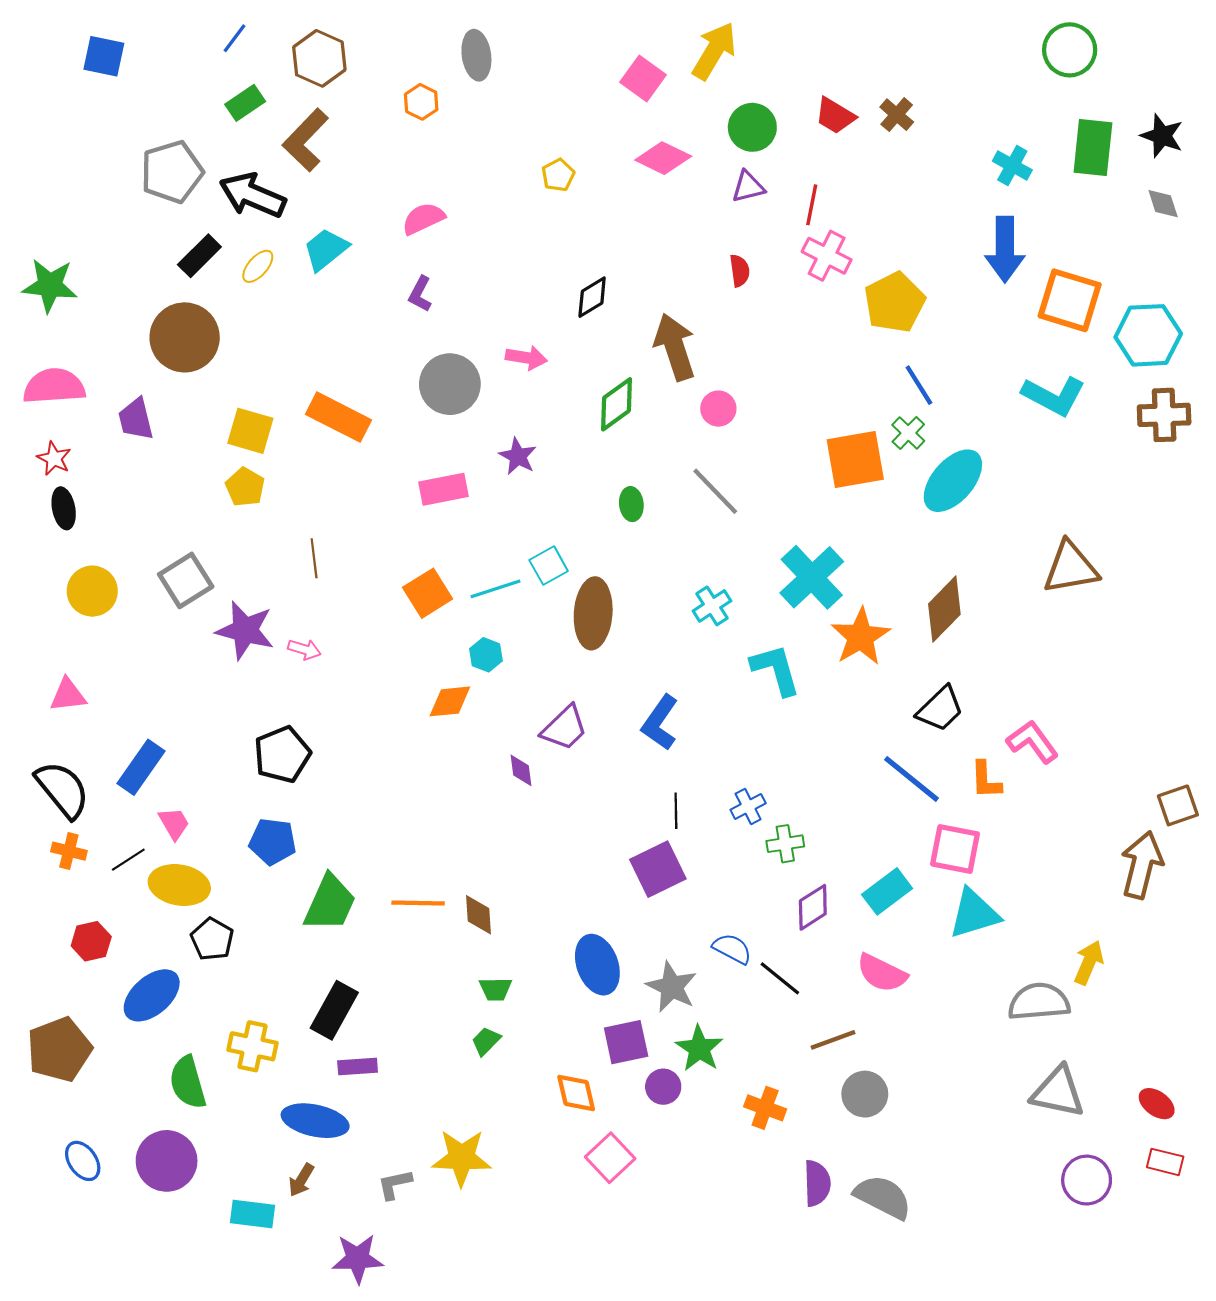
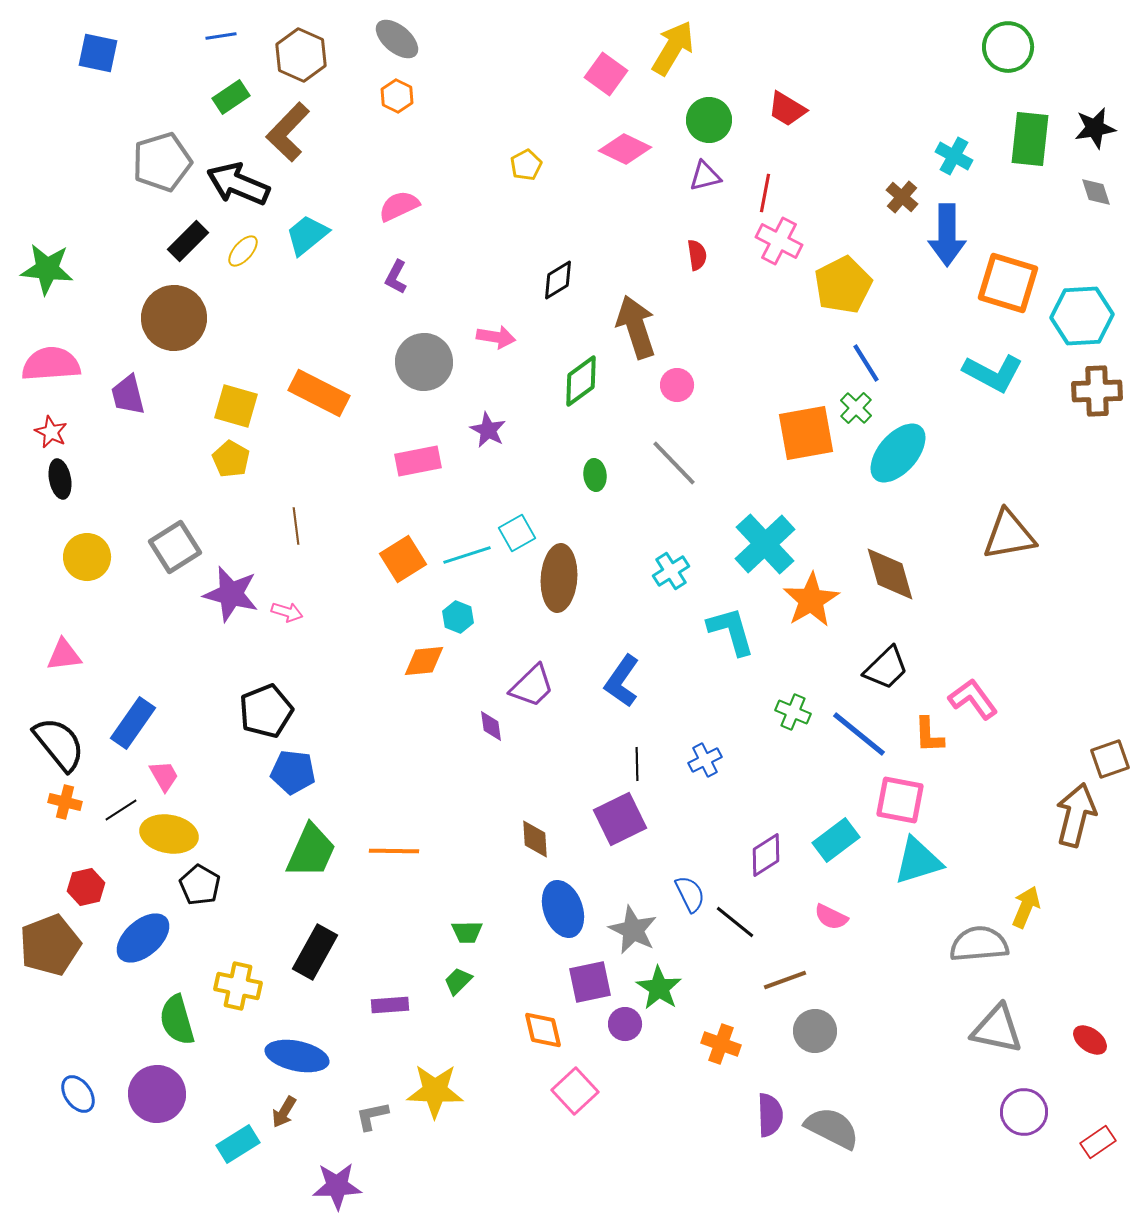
blue line: (234, 38) -> (221, 36), turned 44
gray ellipse: (476, 55) -> (397, 39), moved, turned -42
brown cross: (897, 115) -> (902, 197), moved
black star: (1162, 136) -> (1095, 128), turned -30
brown diamond: (944, 609) -> (890, 574), turned -60
blue pentagon: (273, 842) -> (293, 772), moved
green cross: (785, 844) -> (793, 712), moved, turned 32
brown diamond: (479, 915) -> (535, 839), moved
blue semicircle: (732, 949) -> (690, 894), turned 36
pink semicircle: (882, 973) -> (831, 917), size x0.7
brown pentagon: (59, 1050) -> (50, 945), moved
purple rectangle: (358, 1066) -> (390, 1005), moved
red rectangle: (1165, 1162) -> (1098, 1142), moved, turned -48
cyan rectangle: (252, 1214) -> (238, 1144), turned -39

